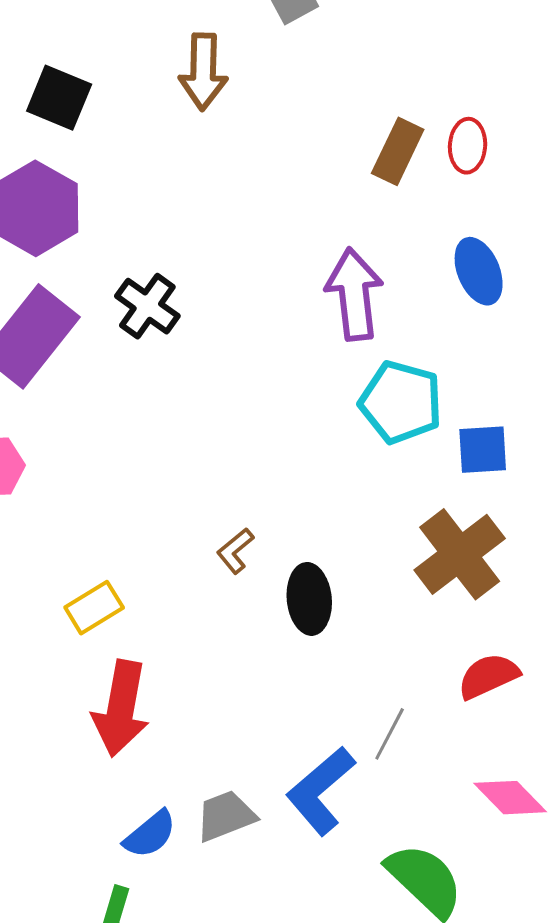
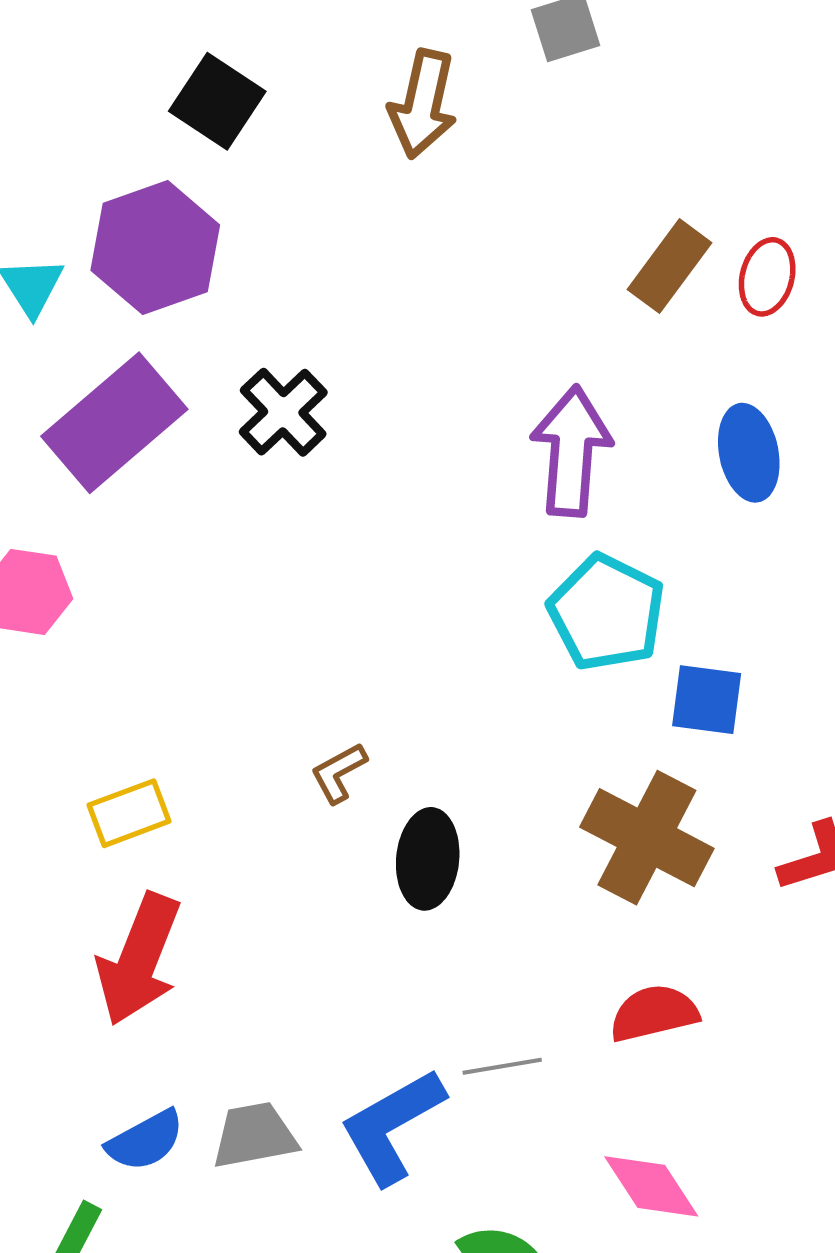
brown cross: (460, 554) -> (647, 838), turned -36
gray line: (390, 734) -> (502, 1066), turned 42

